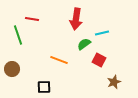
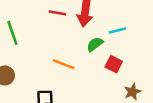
red line: (32, 19) -> (57, 13), moved

